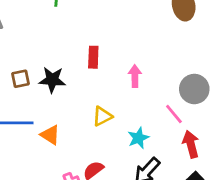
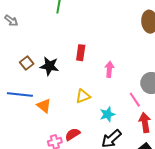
brown square: (21, 79) -> (27, 63), turned -32

